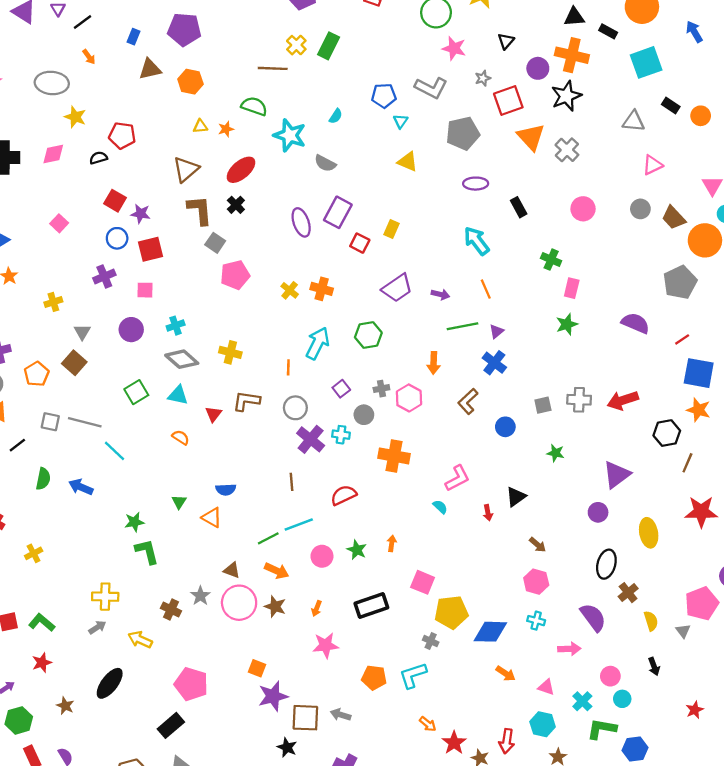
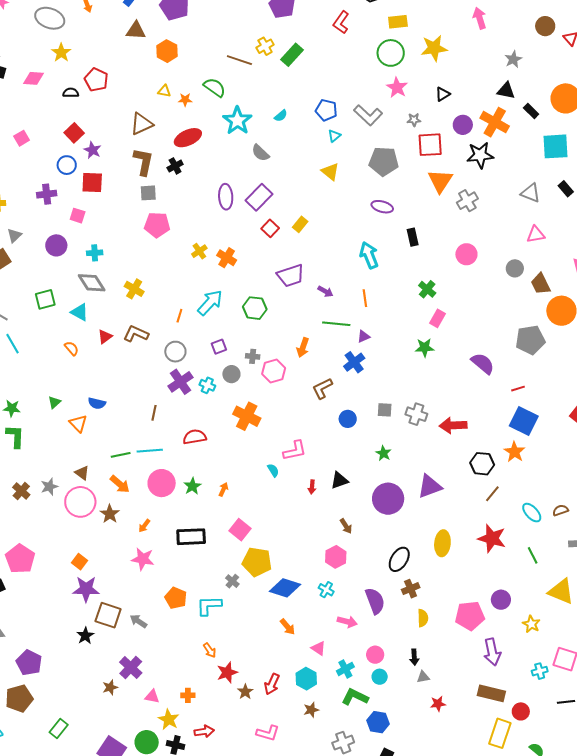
gray square: (215, 243) -> (148, 193), turned 36
purple circle: (598, 512) -> (388, 499), moved, size x1.8
pink circle: (322, 556) -> (162, 483), size x1.4
gray triangle: (683, 631) -> (423, 677), moved, turned 40

